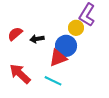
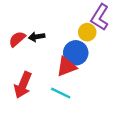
black arrow: (37, 39) -> (37, 37), moved
red arrow: (20, 74) -> (23, 85), turned -110

